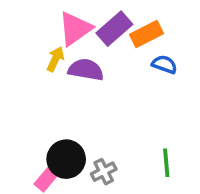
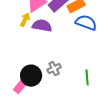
blue semicircle: (164, 64) -> (86, 23), size x1.5
gray cross: (104, 172) -> (54, 69), moved

